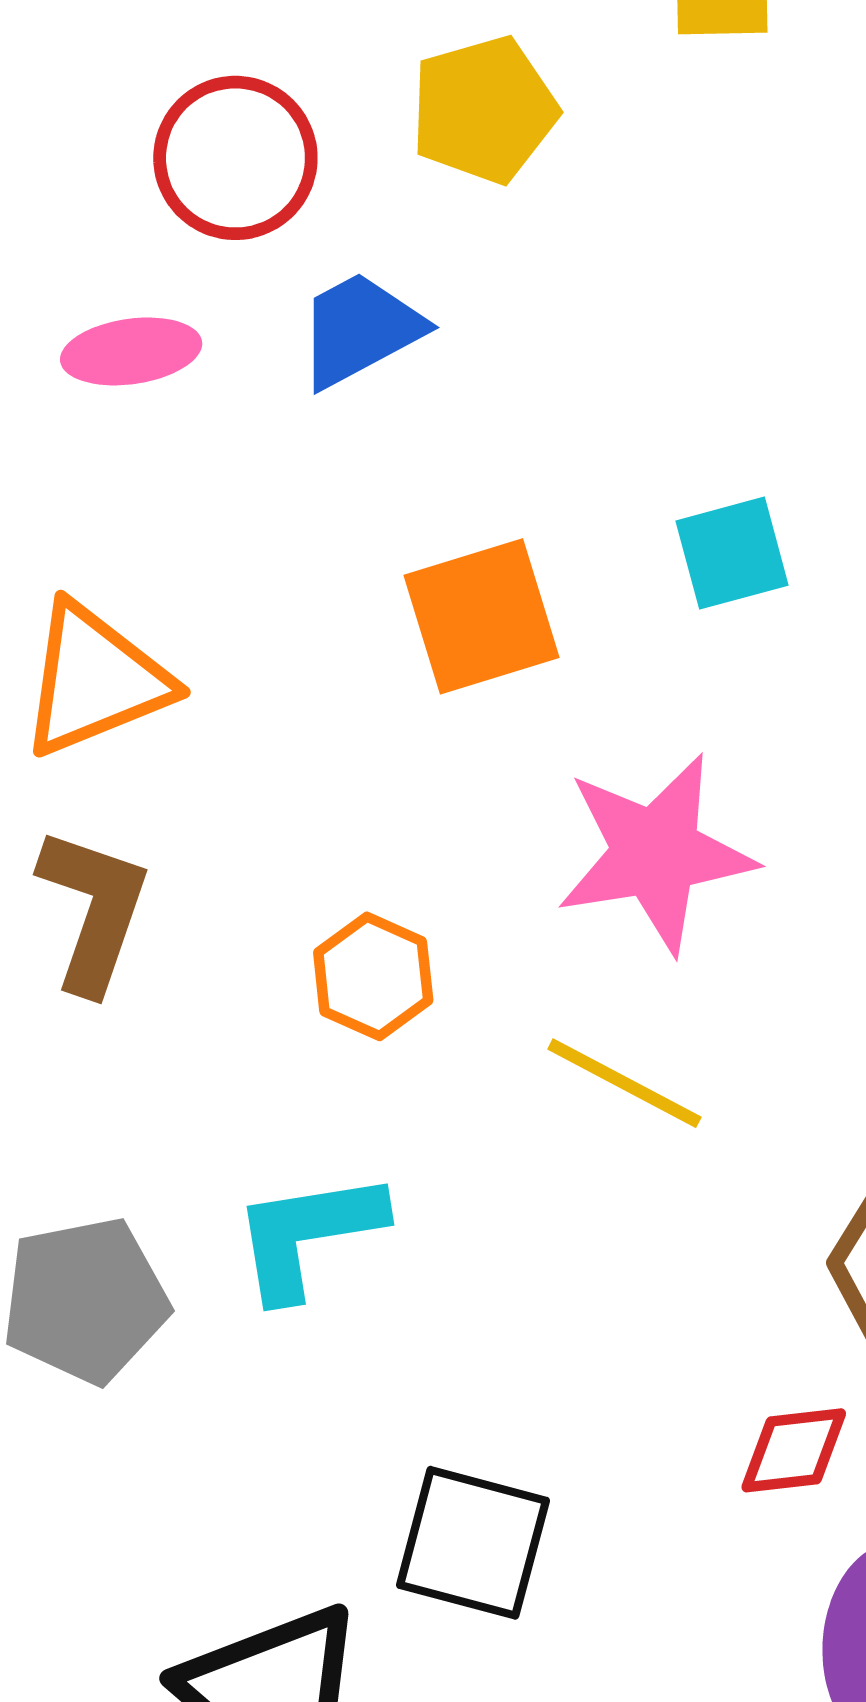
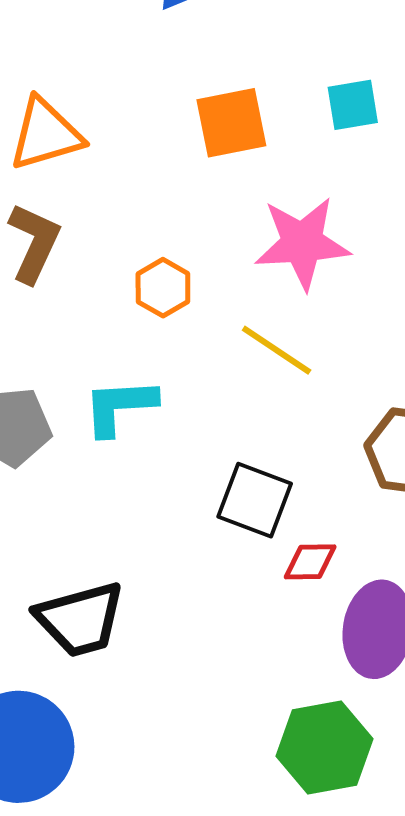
red diamond: (794, 1450) -> (310, 562), moved
black square: (473, 1543) -> (255, 500), moved

